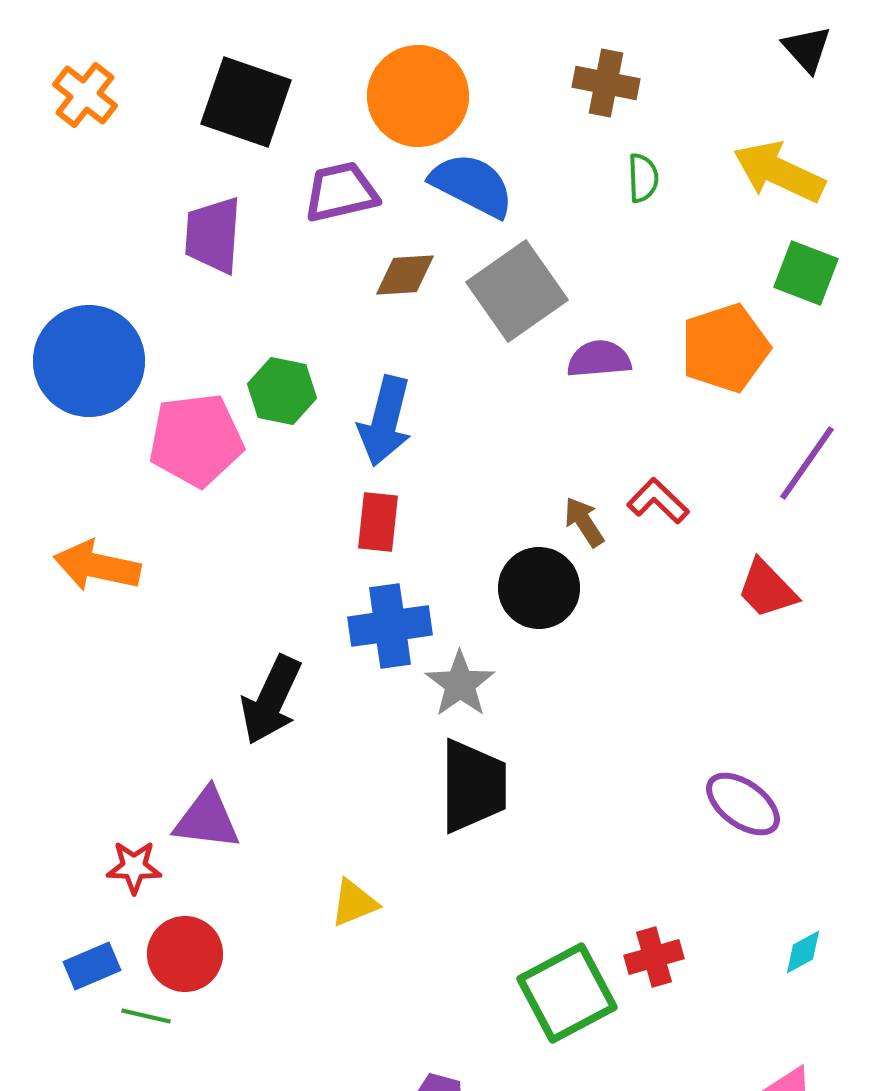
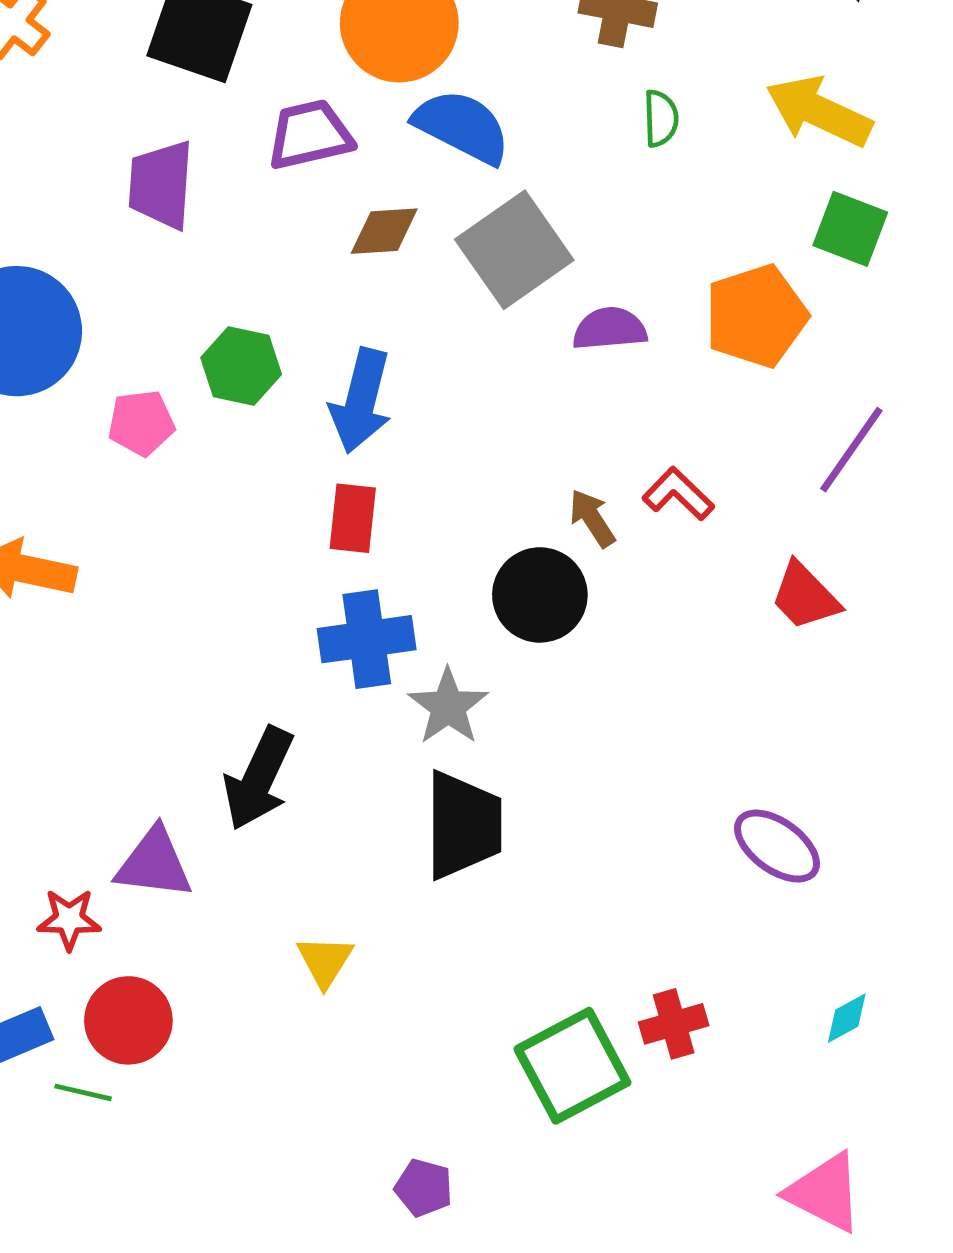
pink pentagon: (196, 440) -> (141, 423), size x0.6
black arrow: (271, 700) -> (259, 779), moved
yellow triangle: (354, 903) -> (325, 961), turned -36

